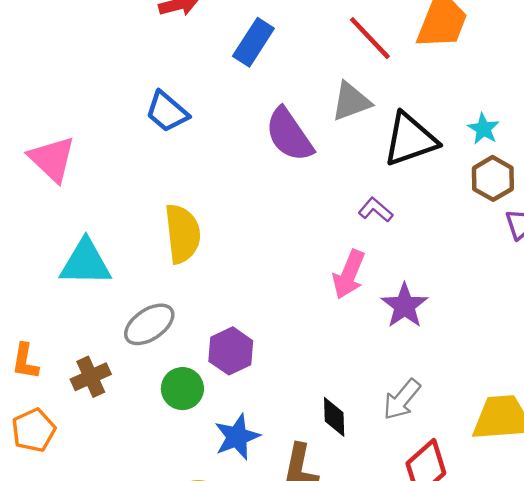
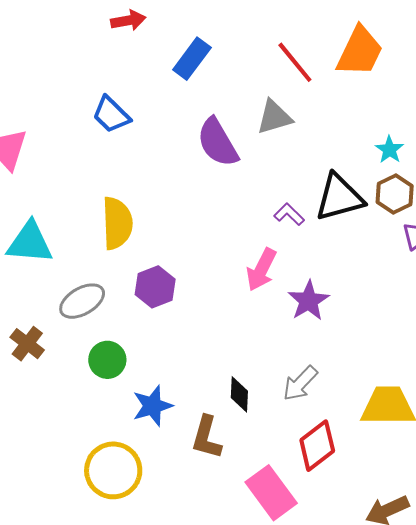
black triangle: (410, 139) -> (339, 197), moved
purple hexagon: (231, 351) -> (155, 287), moved
brown cross: (91, 377) -> (27, 344), turned -32

